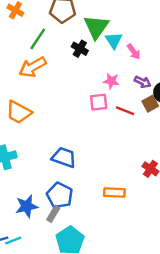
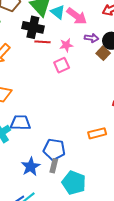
black cross: (80, 49) -> (33, 27), size x1.5
pink arrow: (134, 52) -> (77, 16), size x1.5
red line: (125, 111) -> (42, 42), moved
blue trapezoid: (64, 157) -> (20, 123), moved

